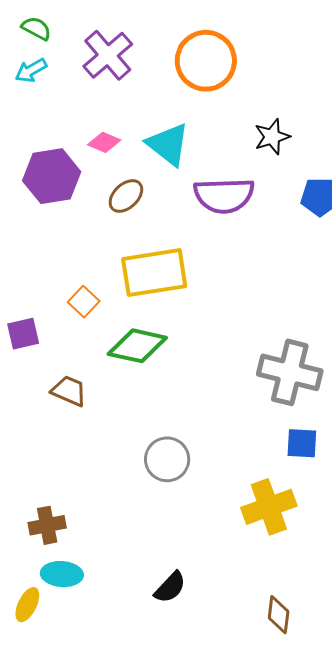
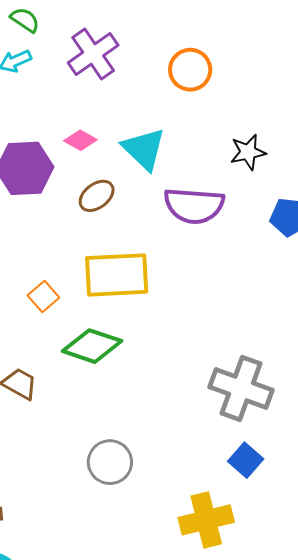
orange circle: (206, 61) -> (190, 70), size x0.7
blue square: (302, 443) -> (246, 460), turned 32

